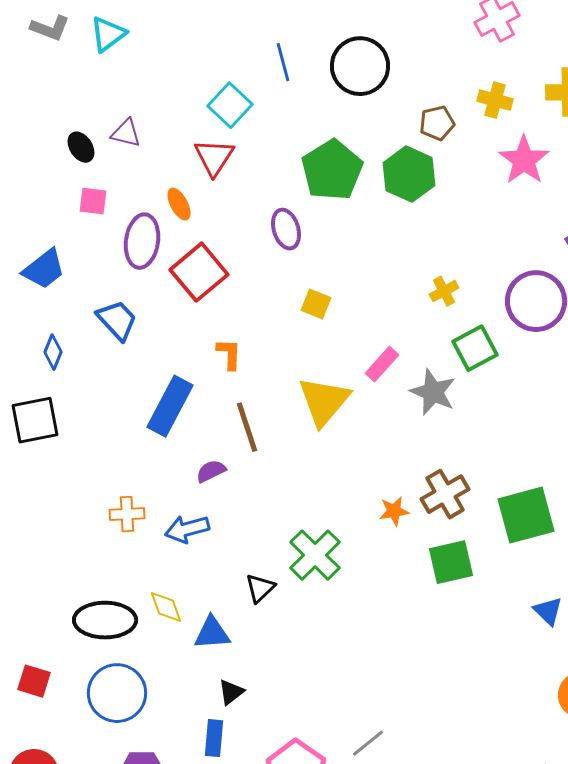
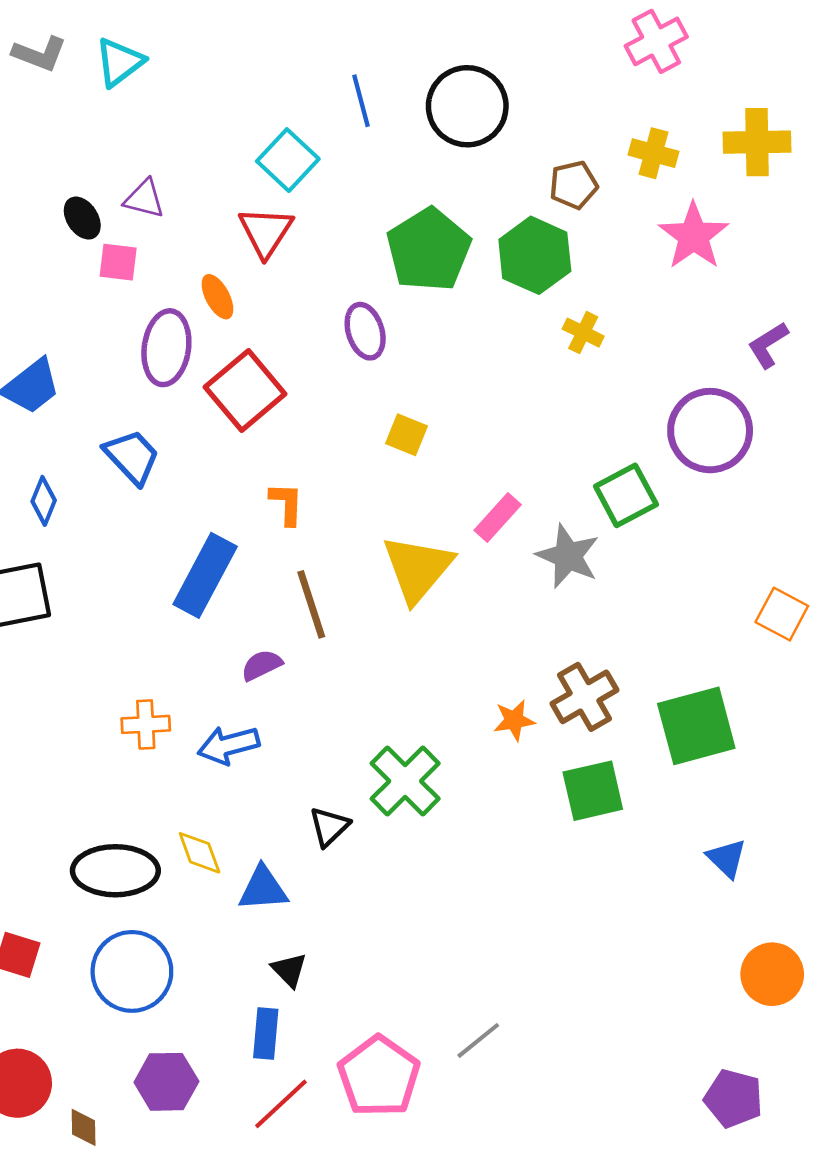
pink square: (93, 201) -> (118, 262), moved
yellow cross: (444, 291) -> (583, 333), moved, turned -36
black triangle: (231, 692) -> (289, 970), turned -36

